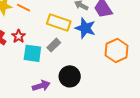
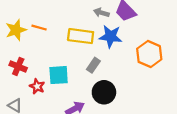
red star: (19, 36) -> (37, 86), moved
gray rectangle: (54, 45) -> (93, 65), moved

